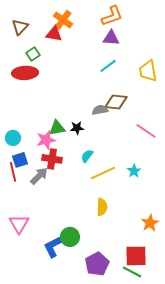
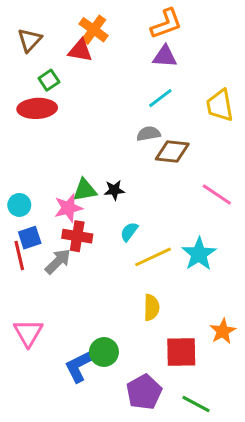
gray semicircle: (100, 110) -> (148, 134), moved
cyan star: (134, 171) -> (199, 254), size x1.6
red square: (136, 256) -> (181, 352), moved

